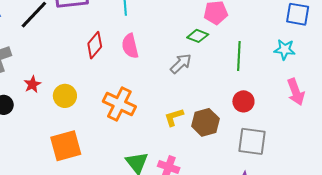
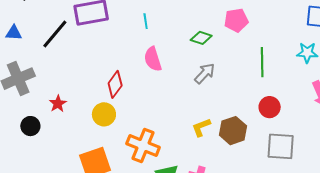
green diamond: (198, 36) -> (201, 38), moved
red diamond: (95, 45) -> (115, 84), moved
yellow circle: (65, 96) -> (104, 114), moved
orange cross: (119, 104) -> (143, 146), moved

